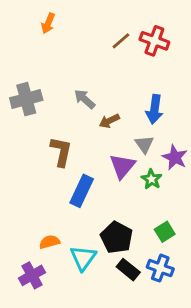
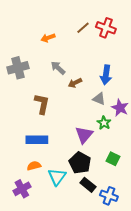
orange arrow: (48, 23) -> (48, 38), moved, turned 48
gray triangle: (144, 144) -> (99, 99), turned -32
purple triangle: (122, 166) -> (84, 135), moved
blue rectangle: (82, 191) -> (37, 140), moved, turned 65
green square: (165, 232) -> (113, 159), turned -32
blue cross: (160, 268) -> (109, 196), moved

